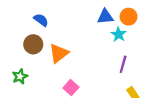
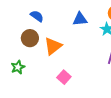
blue triangle: (105, 17) -> (80, 19), moved

